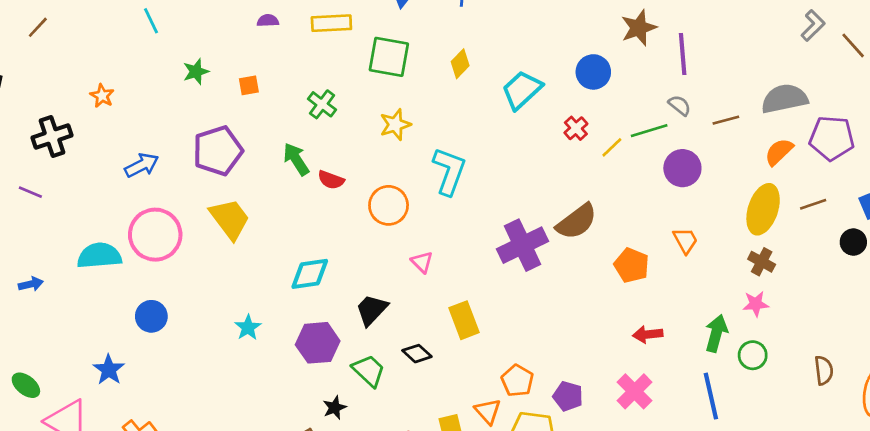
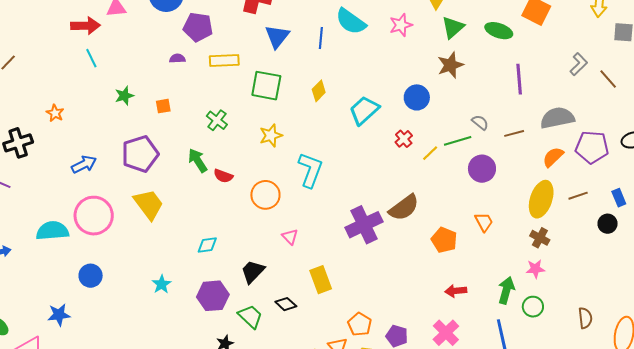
purple line: (683, 54) -> (519, 79), moved
cyan diamond: (310, 274) -> (207, 245), size x0.7
blue star: (109, 370) -> (59, 315), turned 30

